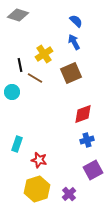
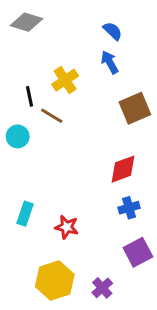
brown square: (71, 73) -> (135, 108), moved
red star: (39, 160) -> (67, 227), moved

